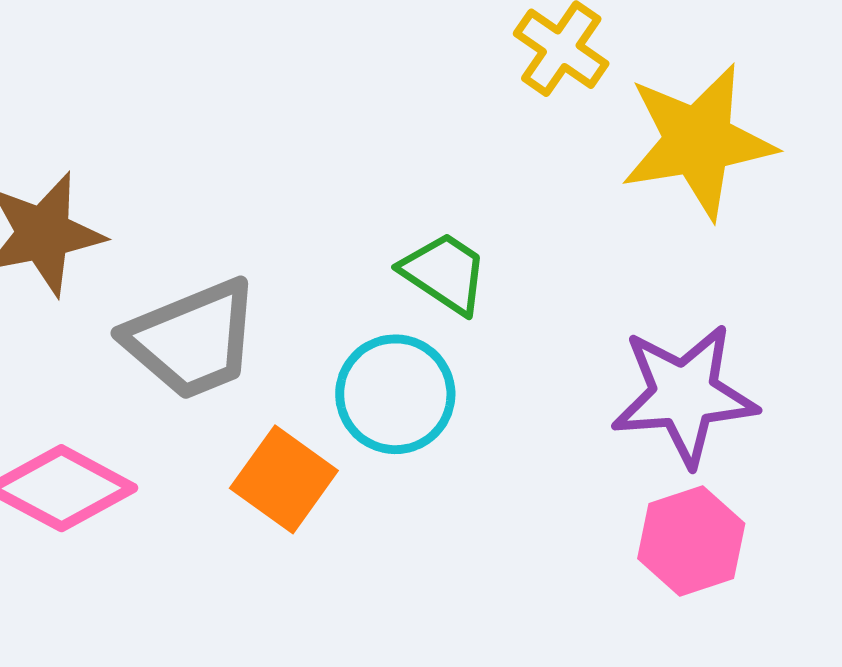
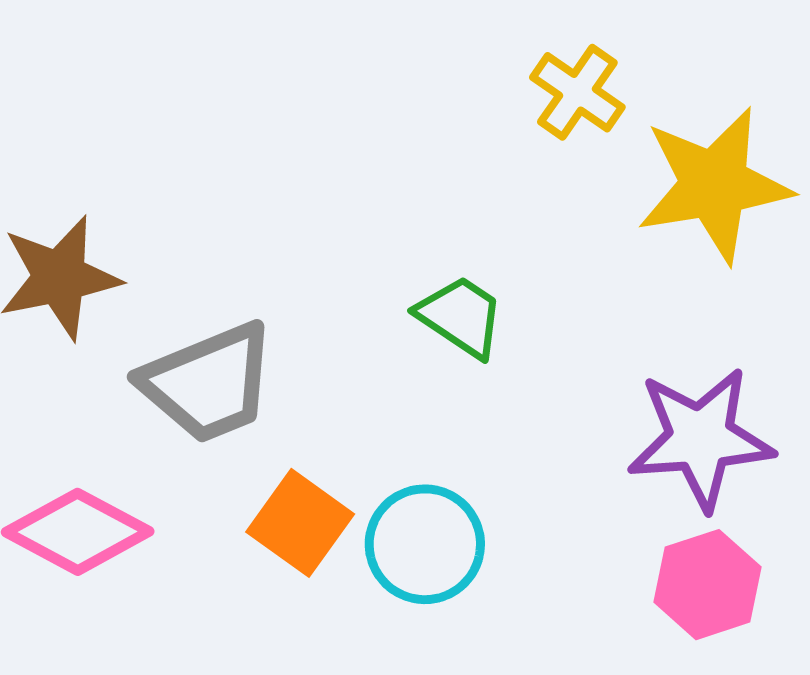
cyan circle: (395, 394) -> (425, 544), moved

